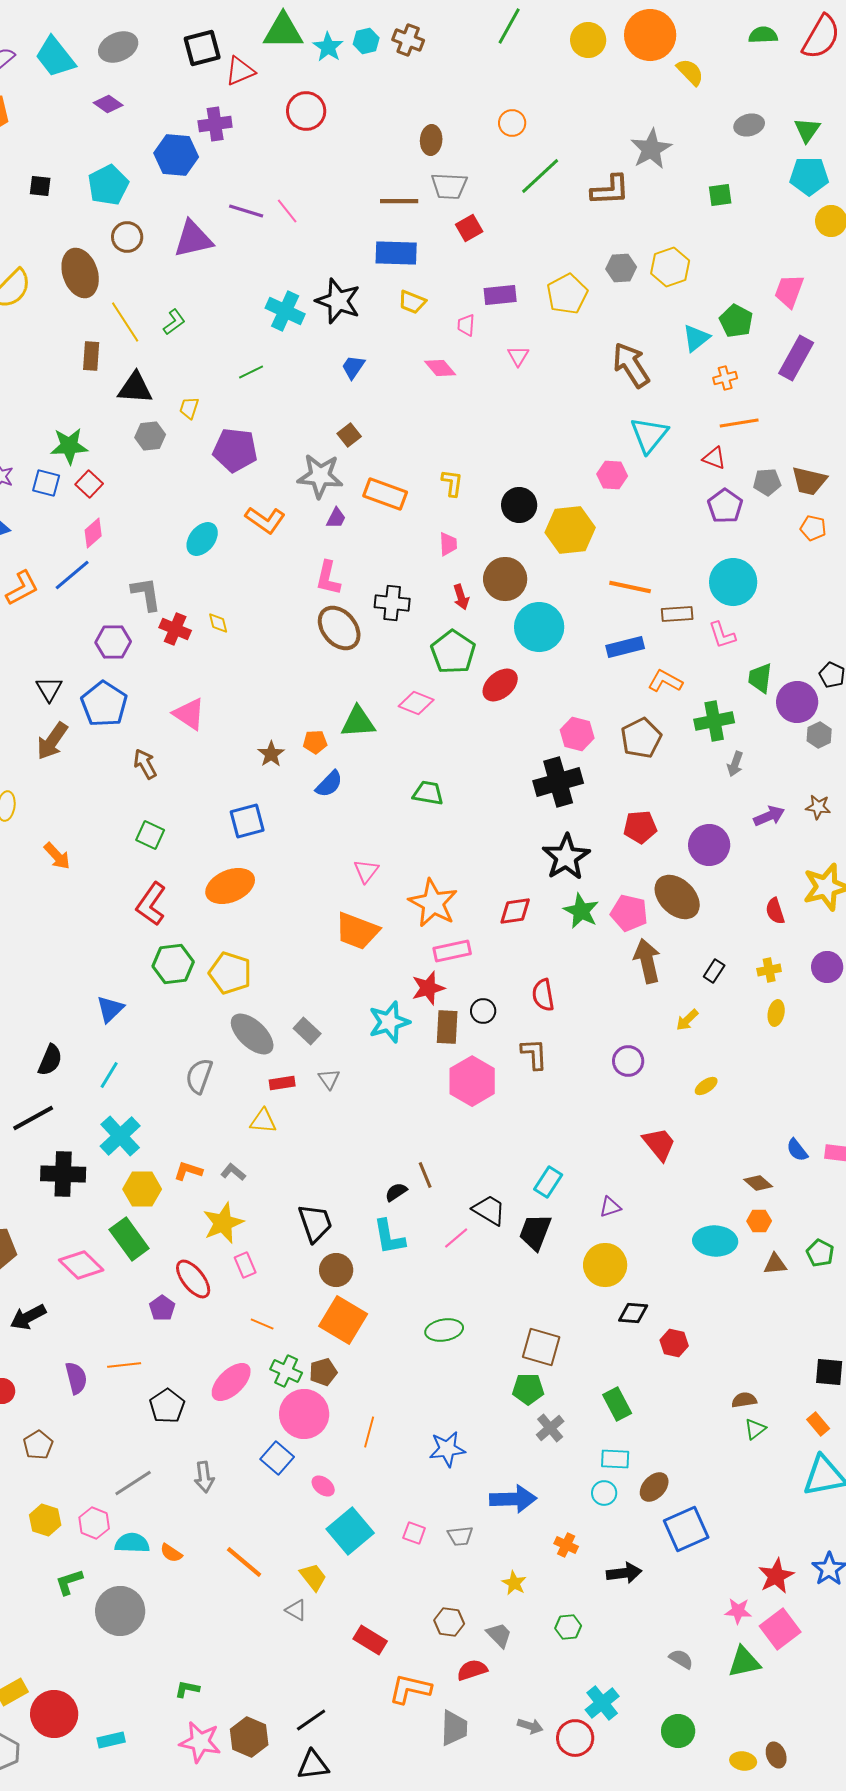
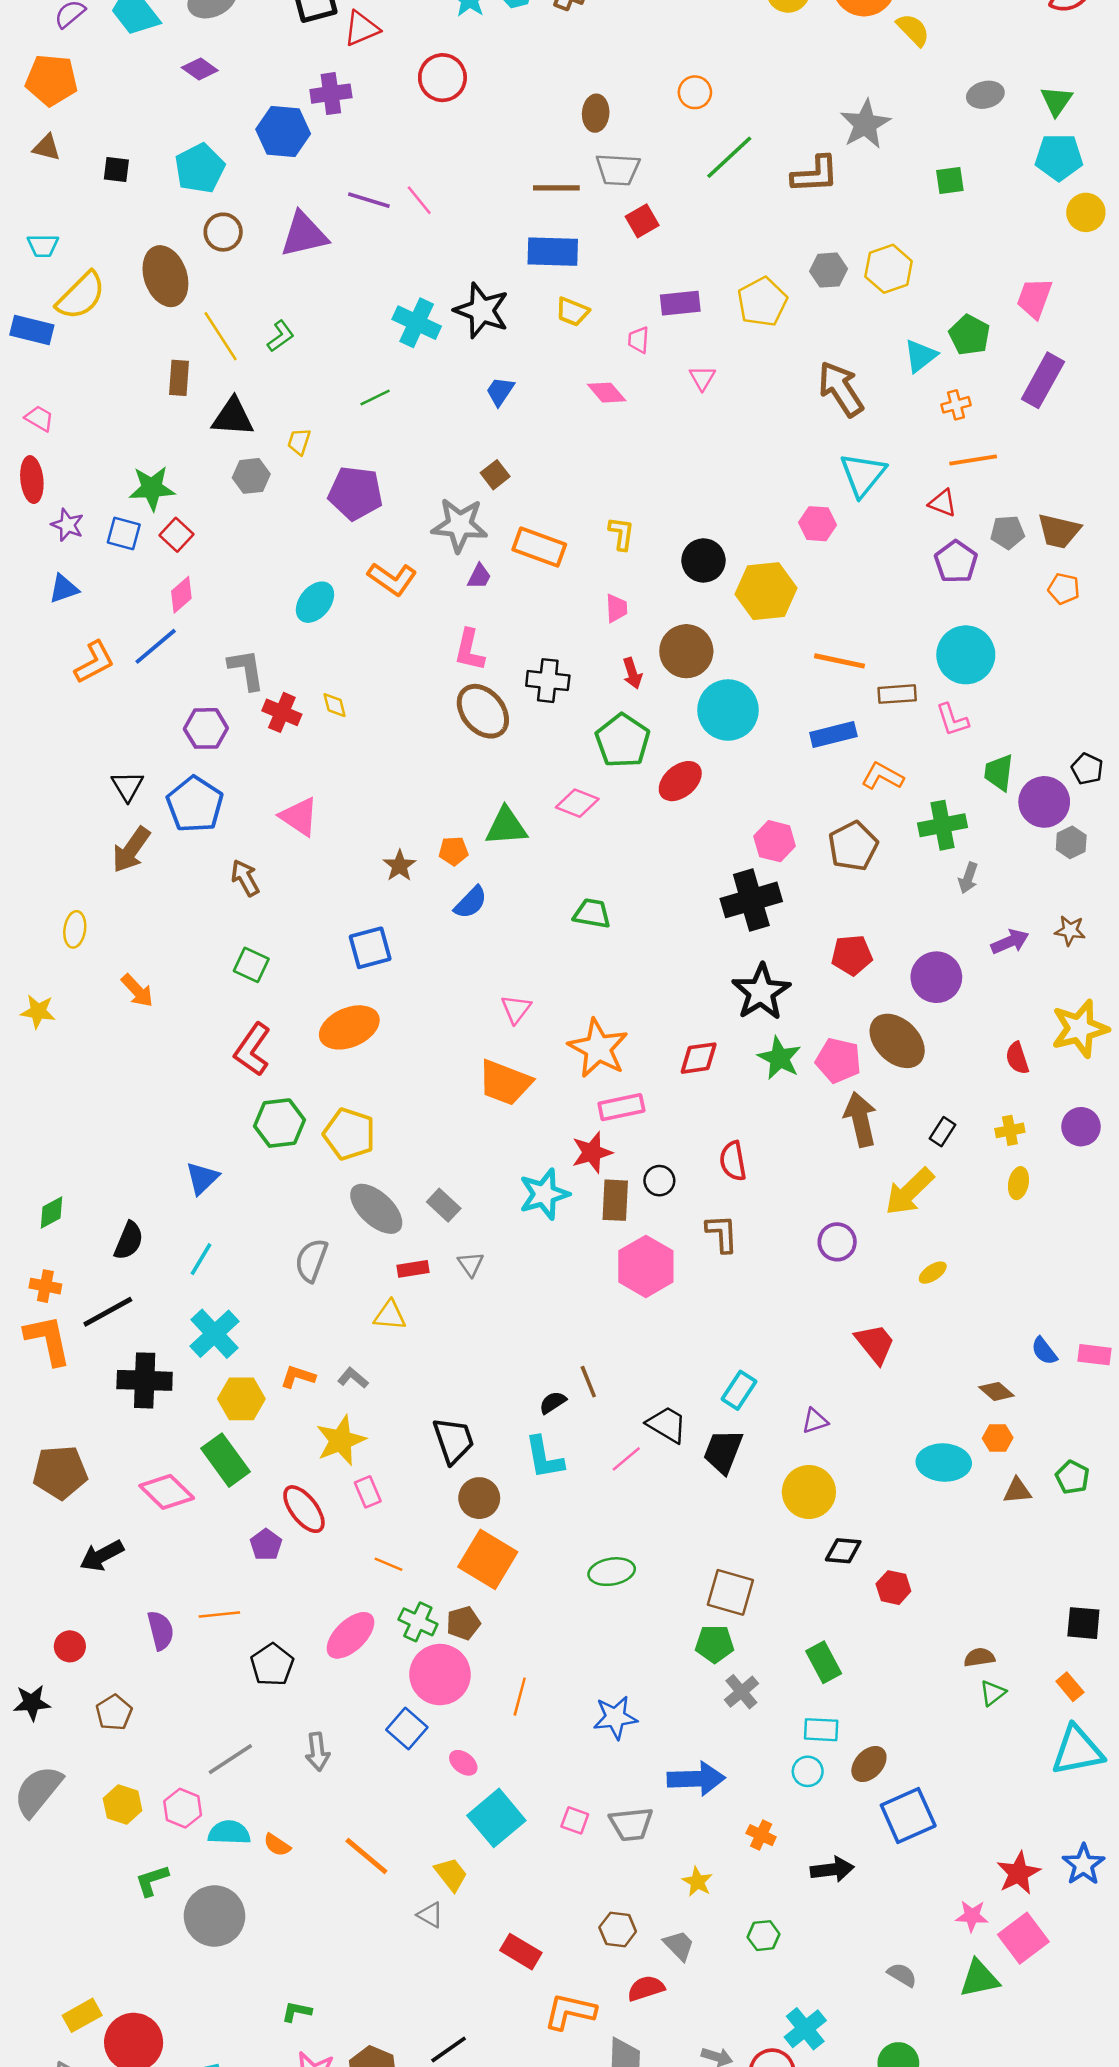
yellow arrow: (687, 1020) -> (909, 1192), size x1.8
gray trapezoid: (460, 1536) -> (631, 1824), size x1.4

